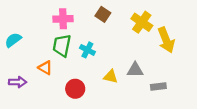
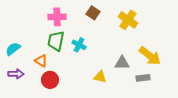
cyan semicircle: (13, 40) -> (13, 49), moved
yellow arrow: (166, 40) -> (150, 56), moved, turned -30
yellow triangle: (111, 77) -> (100, 77), moved
red circle: (75, 89) -> (50, 80), moved

